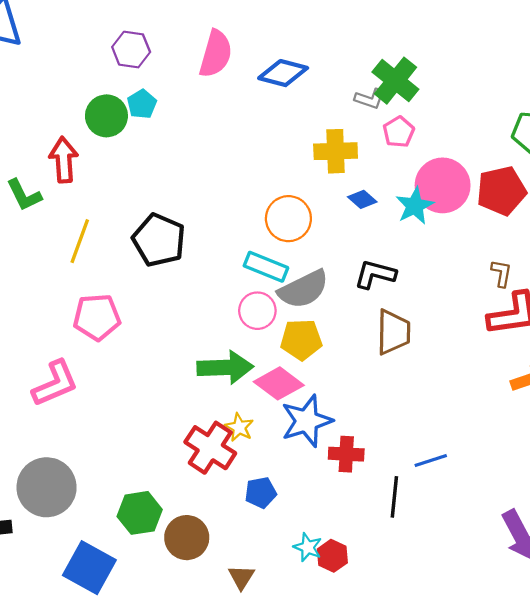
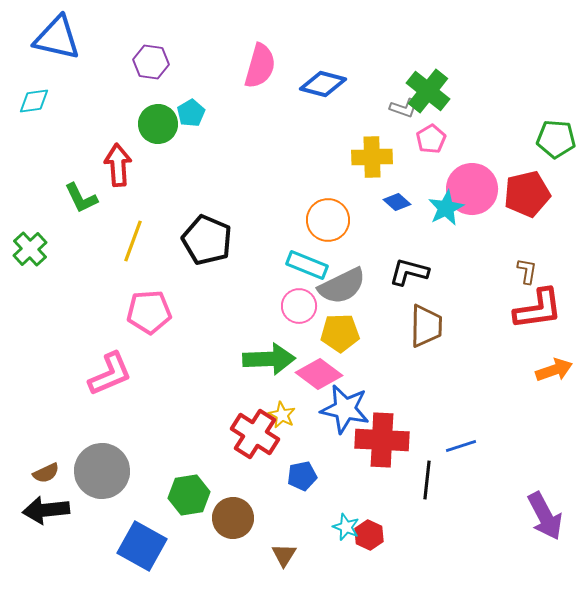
purple hexagon: (131, 50) -> (151, 62), moved
blue star: (307, 421) -> (345, 409), turned 30
red cross: (346, 454) -> (382, 440), size x1.6

